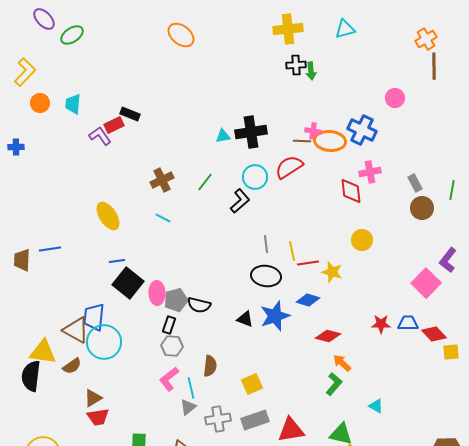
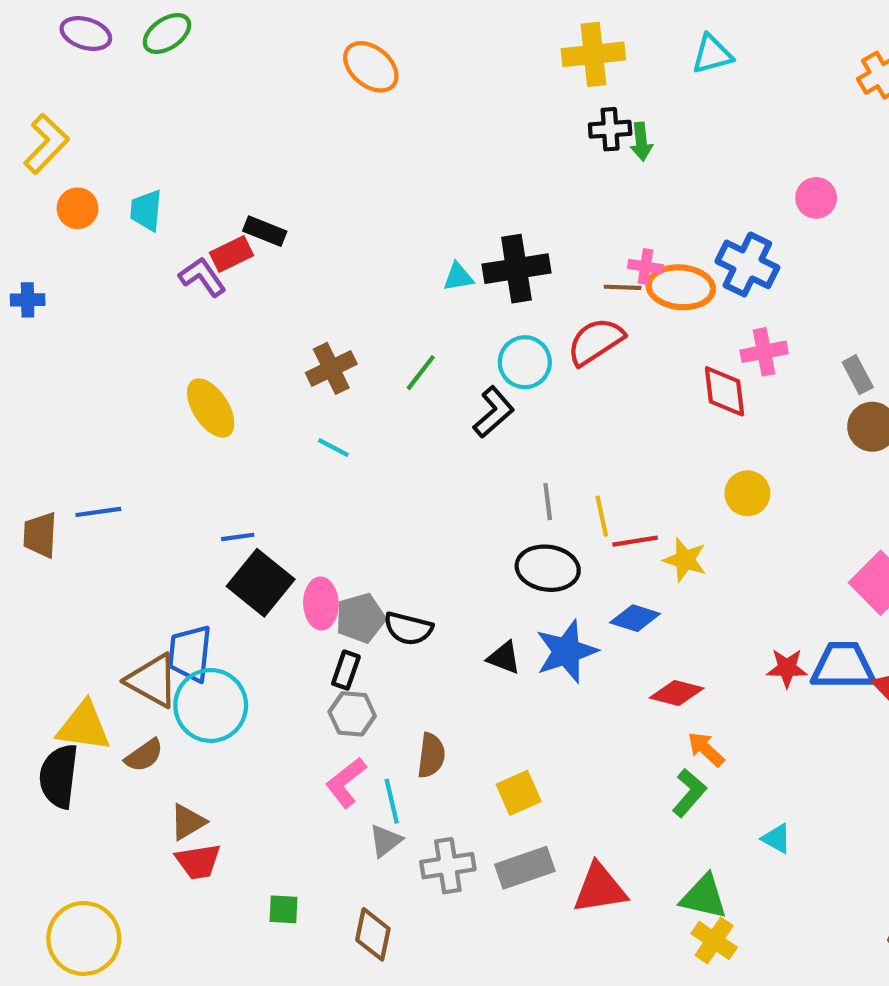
purple ellipse: (44, 19) -> (86, 34), turned -30
green ellipse: (72, 35) -> (167, 34), moved
yellow ellipse: (108, 216) -> (211, 408), moved
blue trapezoid: (408, 323) -> (843, 666), size x1.5

